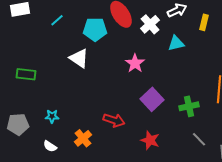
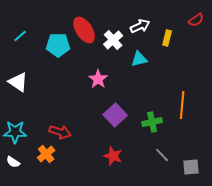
white triangle: (79, 58) -> (18, 82), moved
cyan star: (52, 116) -> (15, 132), size x1.6
red arrow: (114, 120) -> (60, 132), moved

